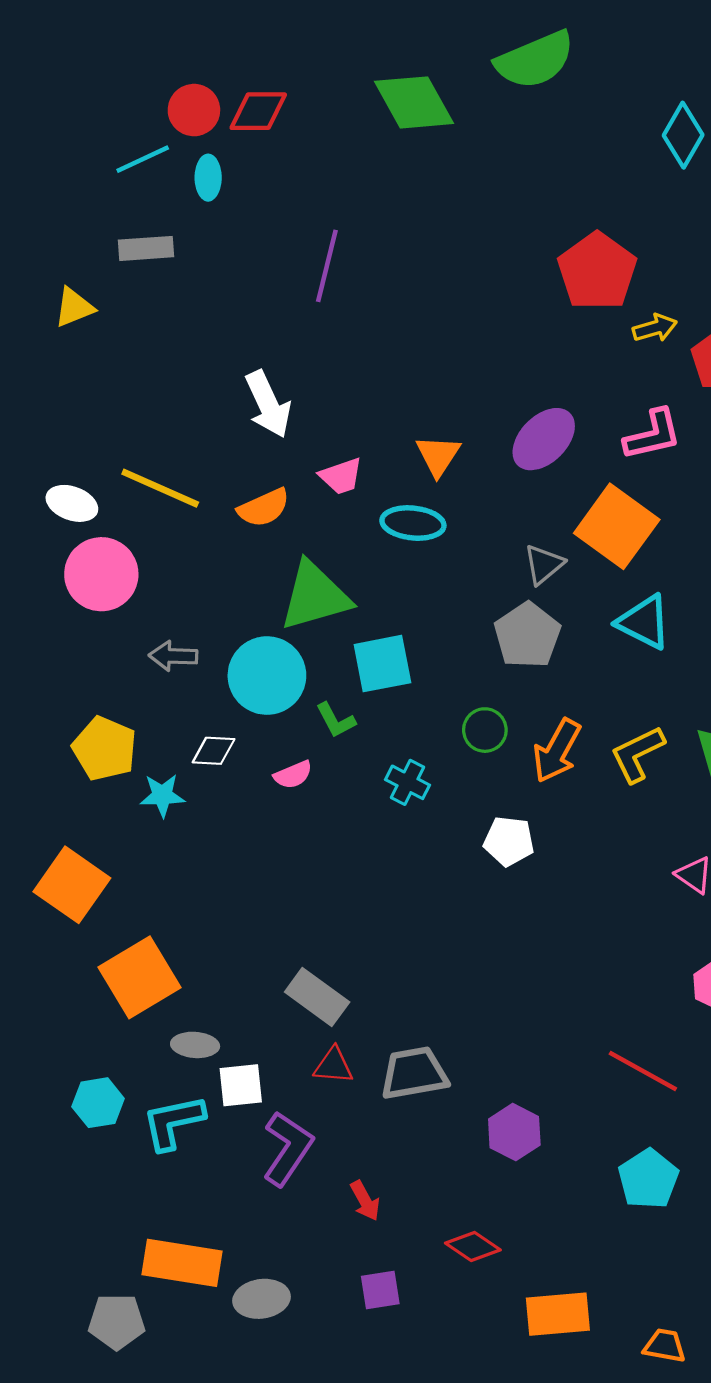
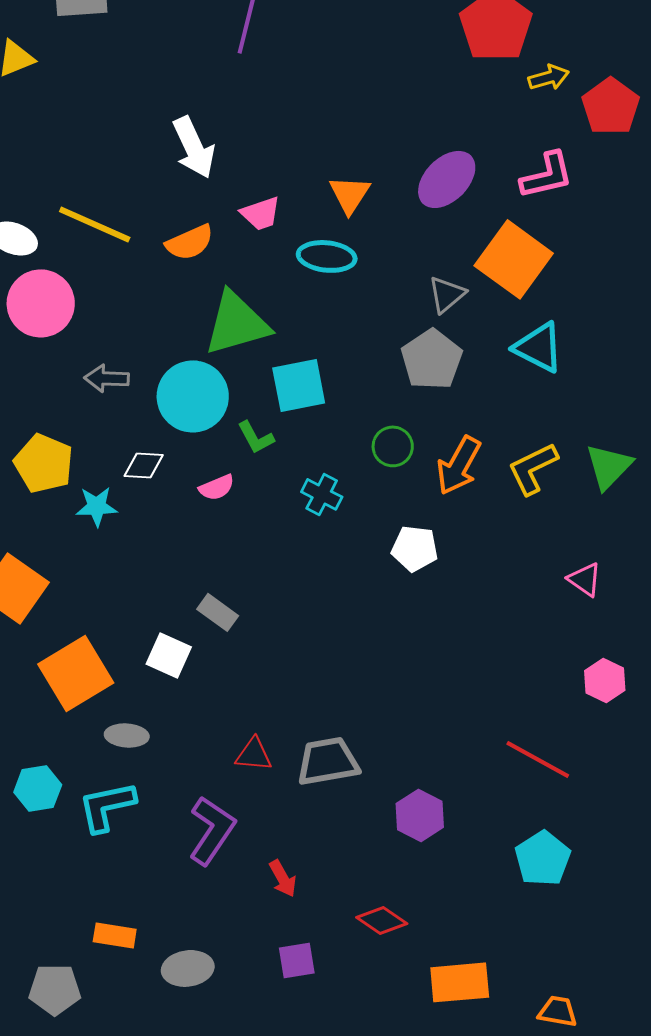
gray rectangle: (317, 997) -> (218, 612), moved, size x0.7
white square: (241, 1085) -> (169, 655), moved, turned 30
orange rectangle: (182, 1263) -> (115, 935), size x0.6

